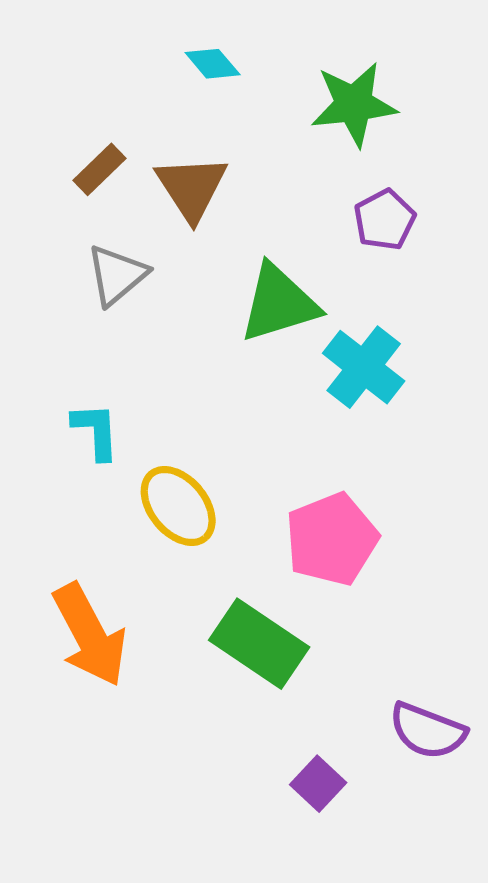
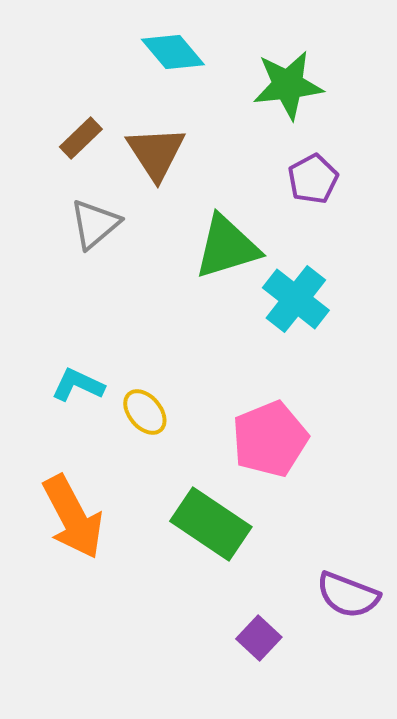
cyan diamond: (213, 64) -> (173, 52), size x1.4
cyan L-shape: (96, 431) -> (78, 385), moved, turned -62
yellow ellipse: (178, 506) -> (145, 412), size x0.7

